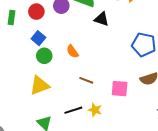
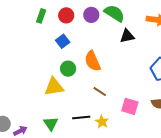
black triangle: (102, 19) -> (127, 36), turned -42
orange semicircle: (72, 51) -> (93, 61), size x1.5
green circle: (44, 56) -> (68, 69), moved

